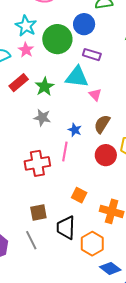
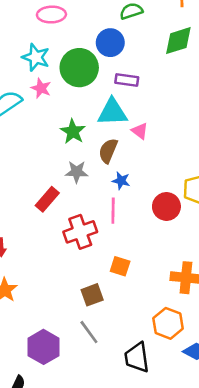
red rectangle: (19, 83) -> (47, 199), moved
brown semicircle: (102, 124) -> (108, 151), moved
orange square: (79, 195) -> (120, 266), moved
black trapezoid: (66, 228) -> (137, 358), moved

